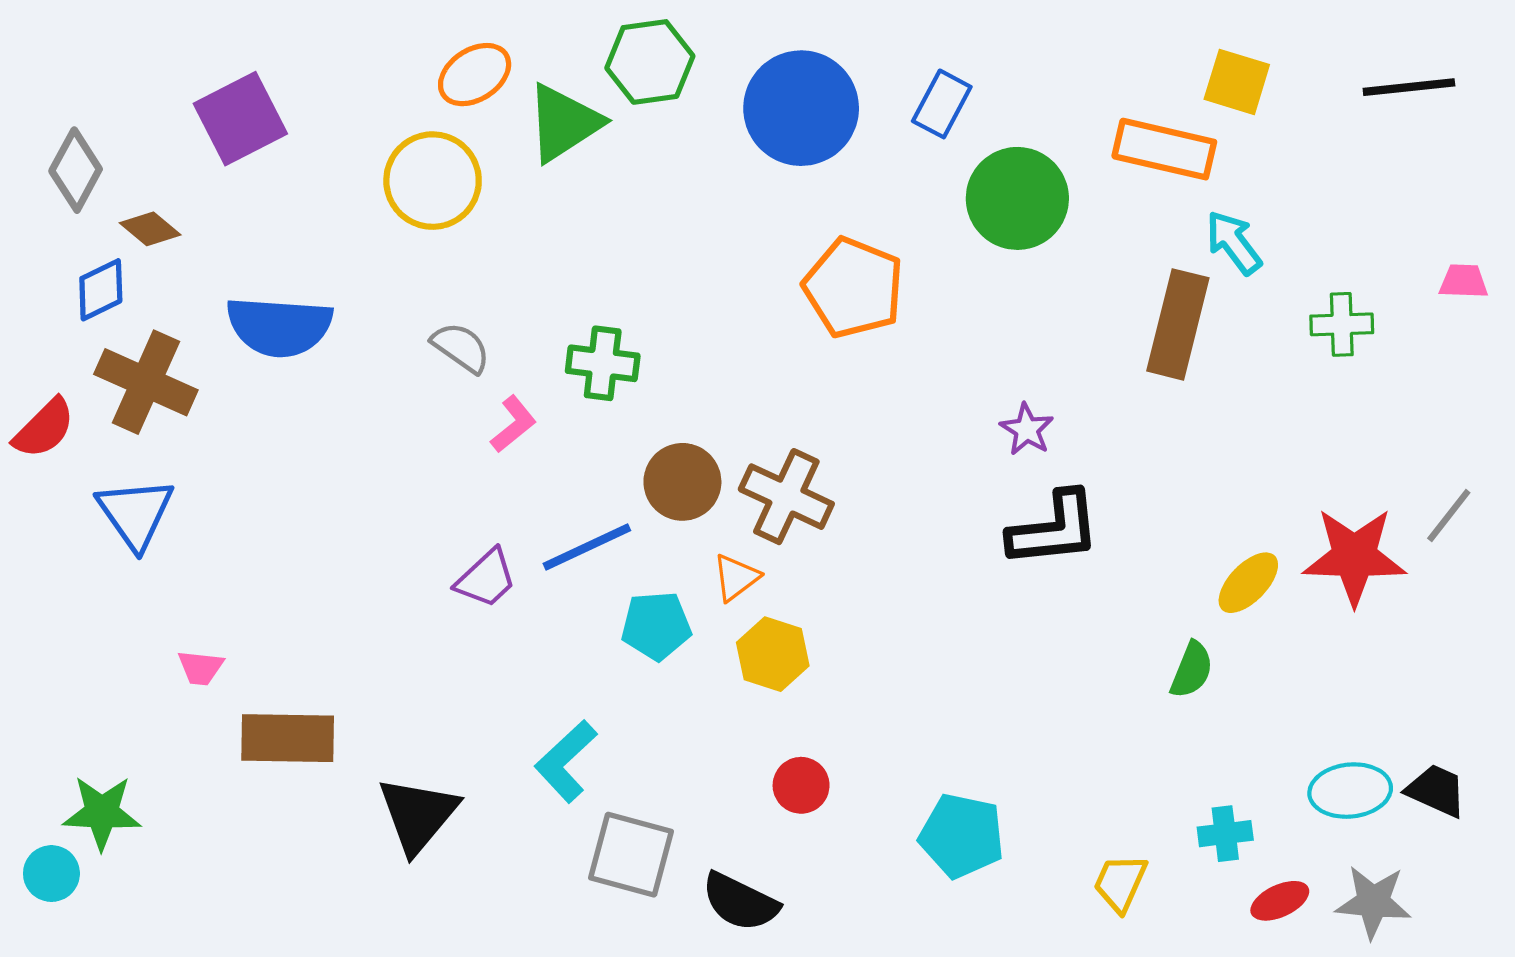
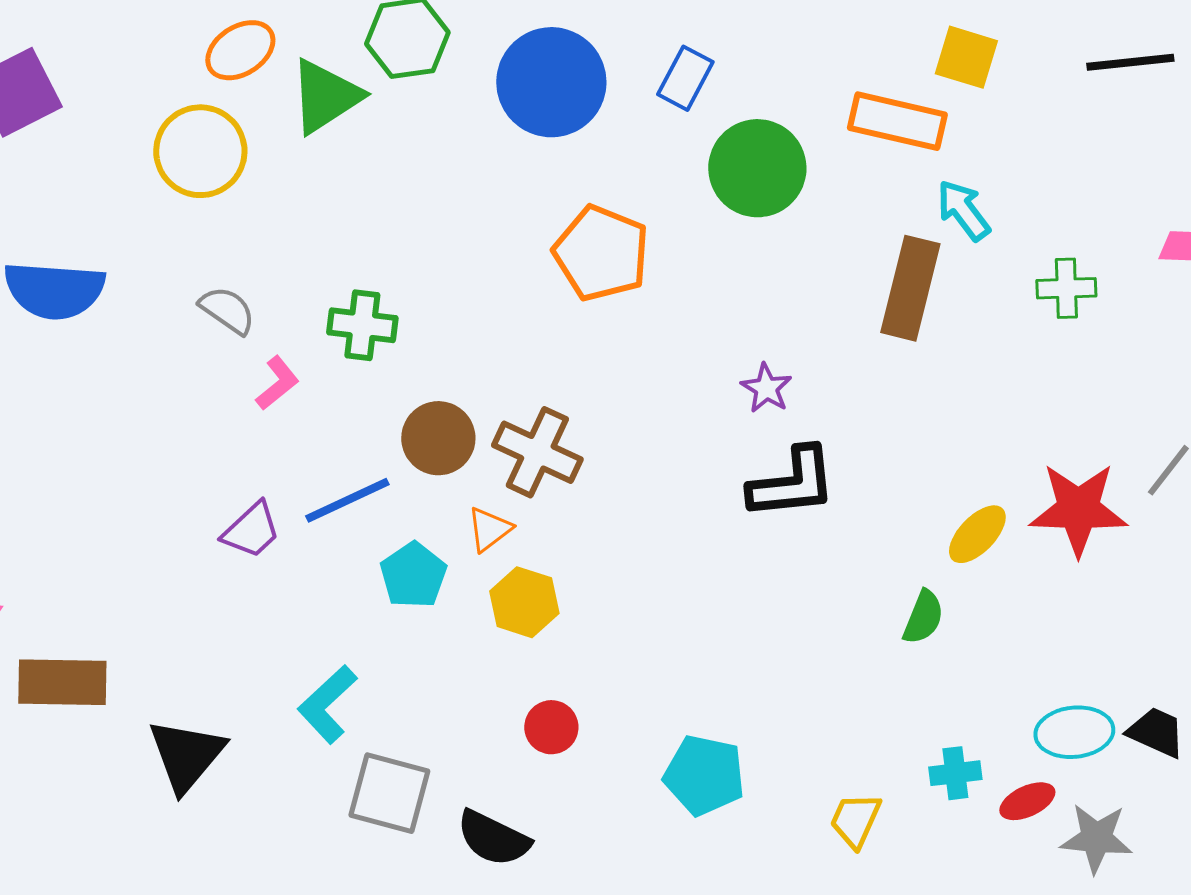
cyan pentagon: (656, 626) -> (413, 575), turned -30
red ellipse: (1280, 901) -> (1027, 801), moved

